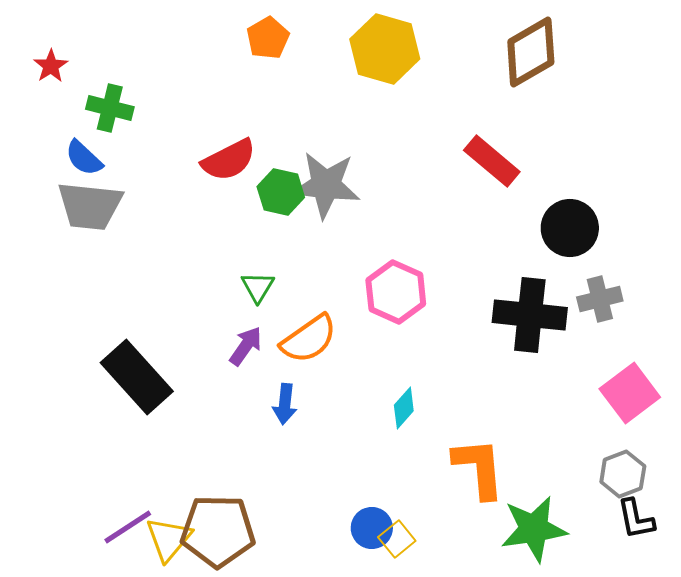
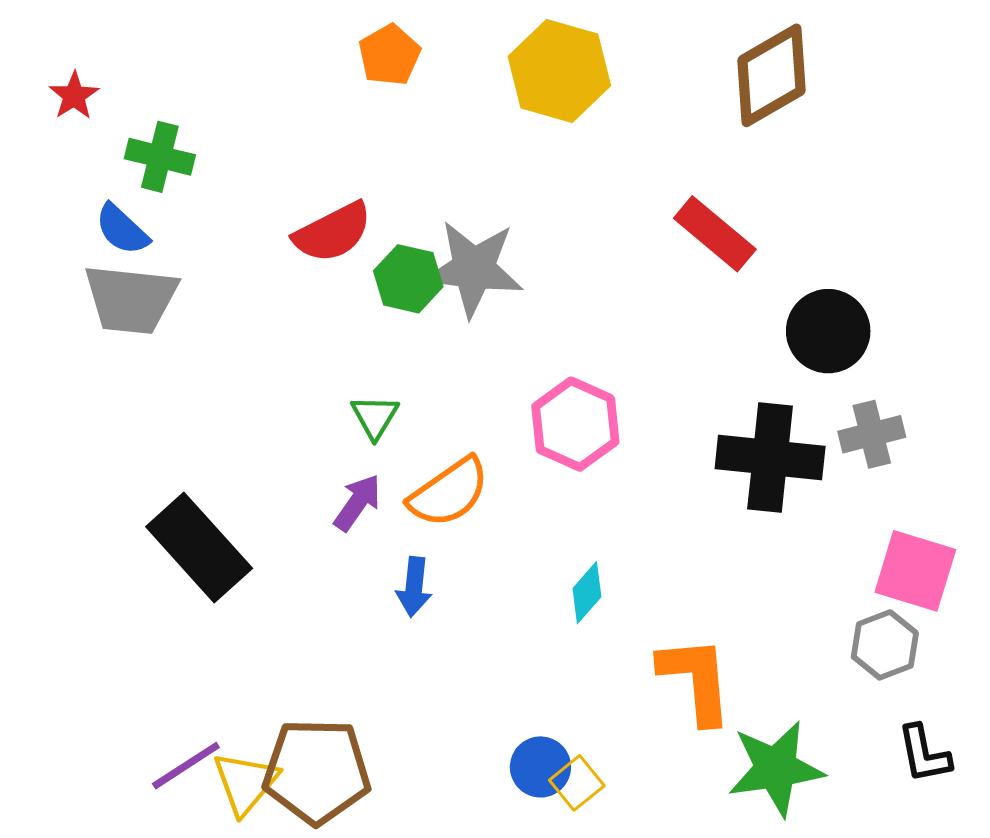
pink square: (630, 393) -> (915, 571), turned -36
gray hexagon: (623, 474) -> (885, 645), moved

